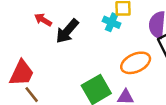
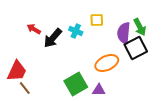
cyan cross: (112, 22) -> (76, 31), moved

